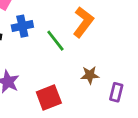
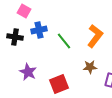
orange L-shape: (83, 22) -> (95, 36), moved

